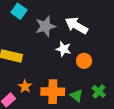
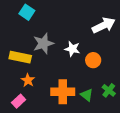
gray star: (45, 26) -> (43, 43), moved
white arrow: (76, 26) -> (104, 25), moved, turned 125
orange star: (25, 86) -> (28, 80), moved

